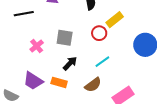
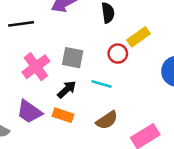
pink cross: (37, 46) -> (36, 67), size x1.5
cyan line: (102, 62) -> (102, 84), moved, turned 49
black arrow: (70, 63) -> (67, 89), moved

